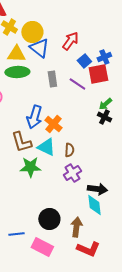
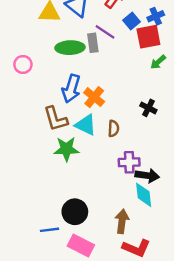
green ellipse: (17, 72) -> (70, 48), moved
purple line: (77, 84) -> (105, 32), moved
green arrow: (105, 104) -> (158, 62), moved
black cross: (104, 117) -> (148, 108), moved
purple cross: (72, 173) -> (129, 162), moved, turned 30
black circle: (49, 219) -> (75, 212), moved

